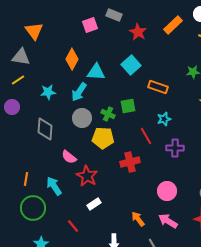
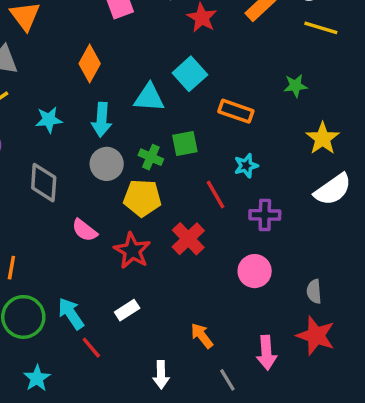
cyan triangle: (96, 72) -> (149, 98), moved
cyan arrow: (79, 92) -> (102, 120), turned -30
red cross: (130, 162) -> (188, 239), turned -30
red star: (87, 176) -> (132, 251), moved
cyan arrow: (54, 186) -> (71, 314), moved
pink circle: (167, 191) -> (255, 271), moved
pink arrow: (168, 221) -> (266, 353), moved, turned -126

